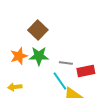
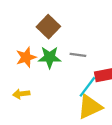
gray line: (66, 63) -> (78, 55), moved
cyan line: (60, 81) -> (87, 87), moved, turned 72

